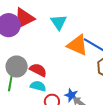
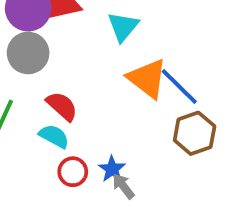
gray circle: (17, 67) -> (28, 53), moved

